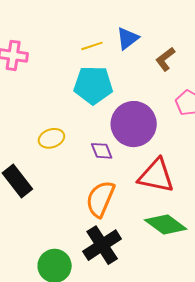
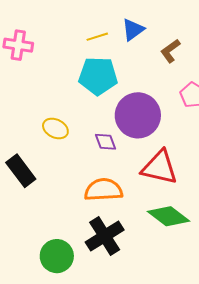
yellow ellipse: (51, 138) -> (55, 129), turned 45
orange semicircle: (100, 199) -> (103, 190), turned 63

